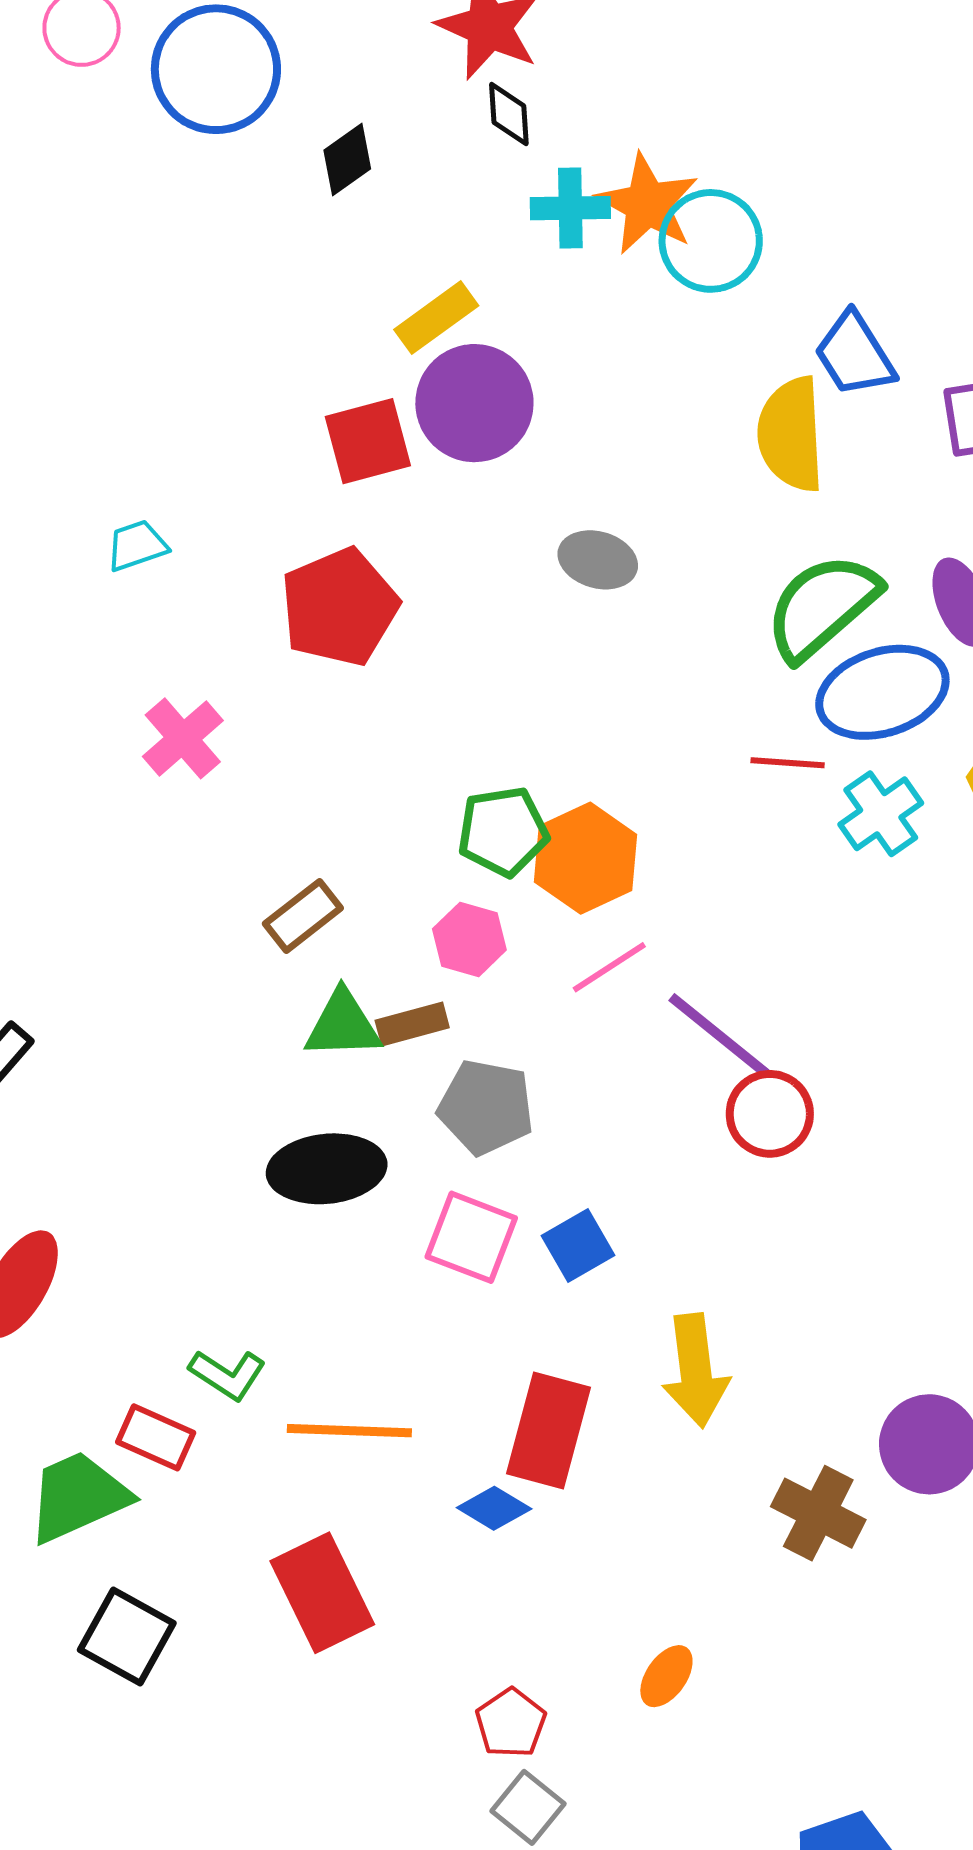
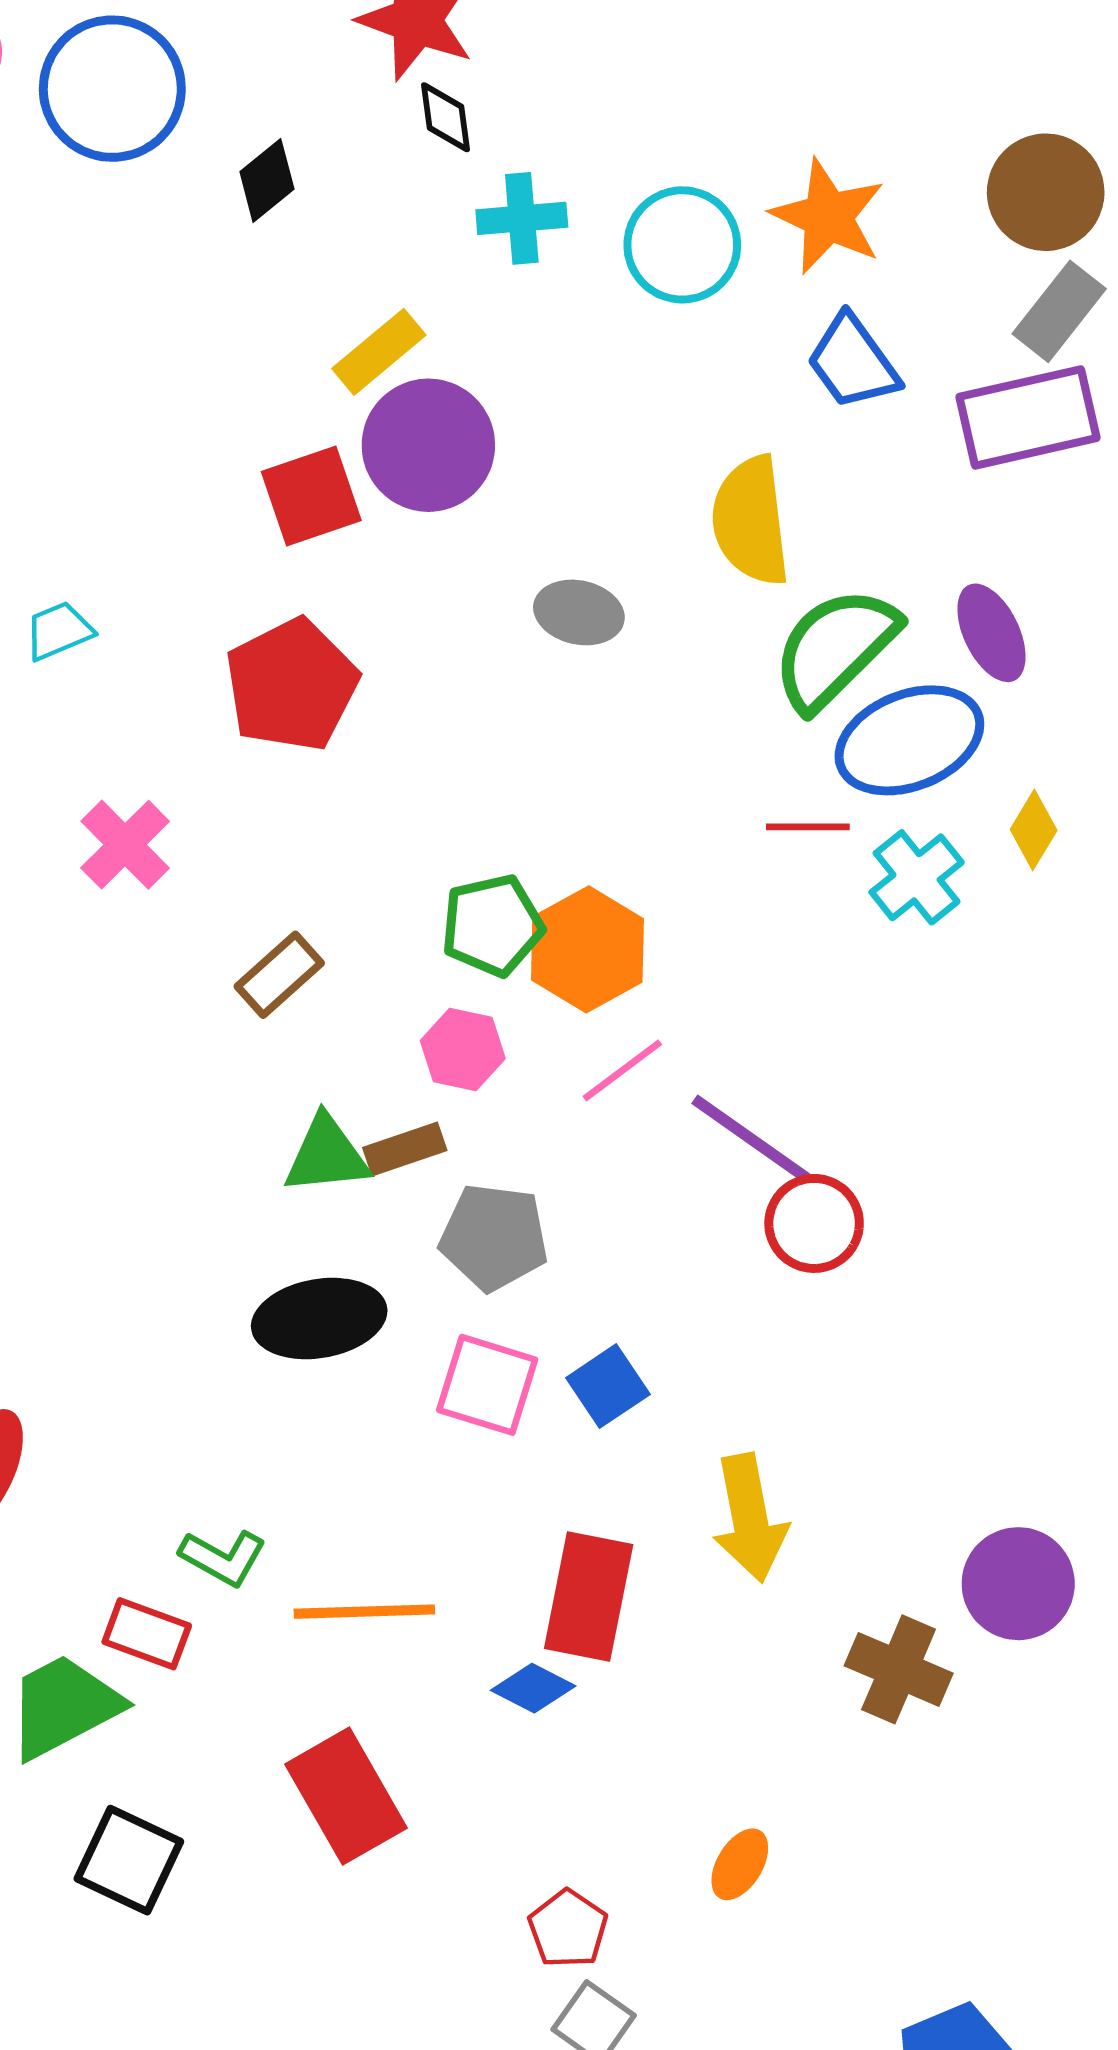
orange star: (647, 204) -> (828, 217), moved
yellow semicircle: (791, 434) -> (751, 521), moved
brown rectangle: (303, 916) -> (279, 975), moved

